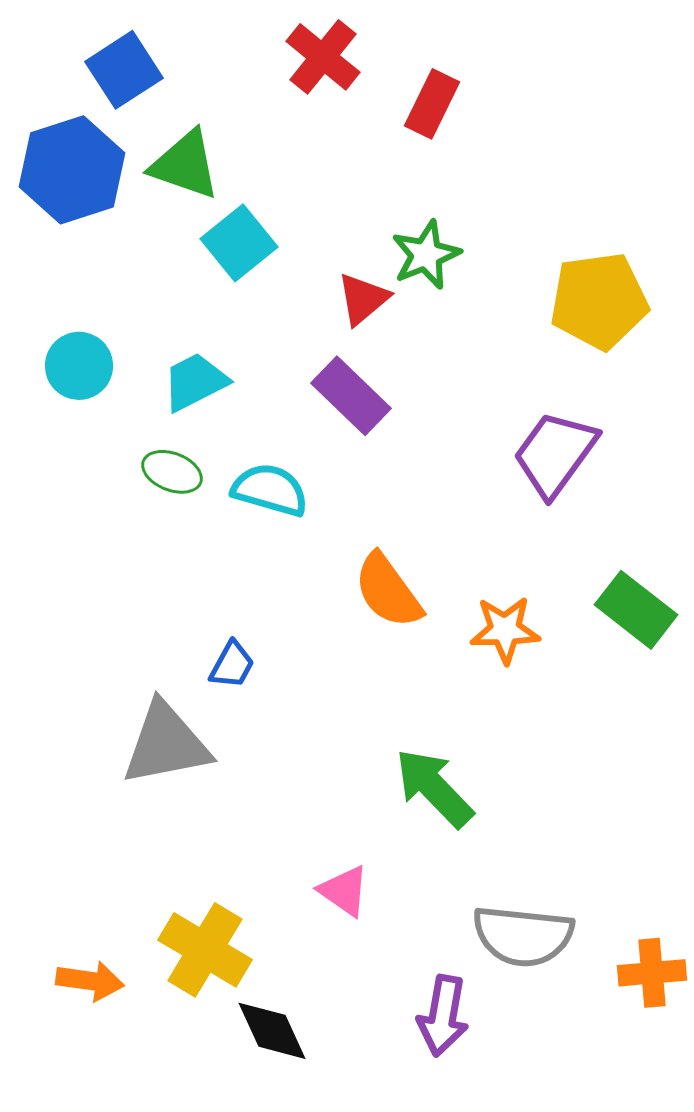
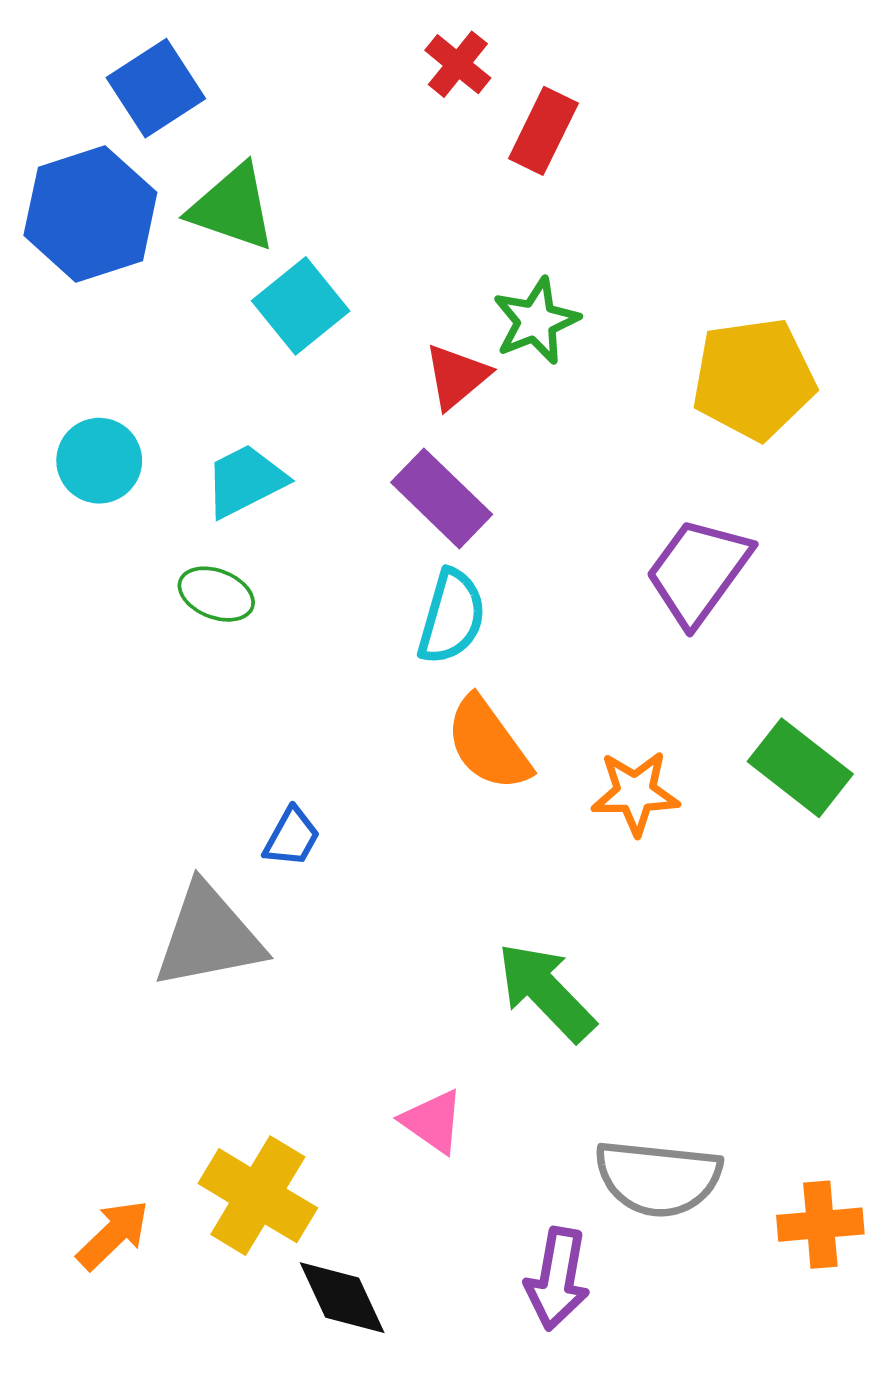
red cross: (323, 57) -> (458, 64), moved, size x0.7
cyan semicircle: (270, 490) -> (452, 617), moved, turned 90
orange arrow: (90, 981) -> (113, 1235), turned -52

